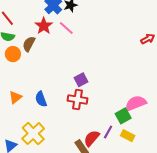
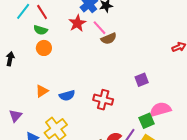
brown semicircle: (29, 44) -> (109, 39), moved, turned -147
purple square: (81, 80) -> (142, 80), moved
blue semicircle: (41, 99) -> (67, 95), turned -91

